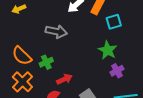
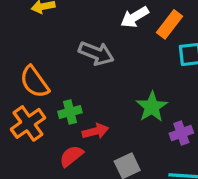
green star: (108, 50) -> (152, 107), moved
green cross: (46, 62) -> (70, 112), moved

